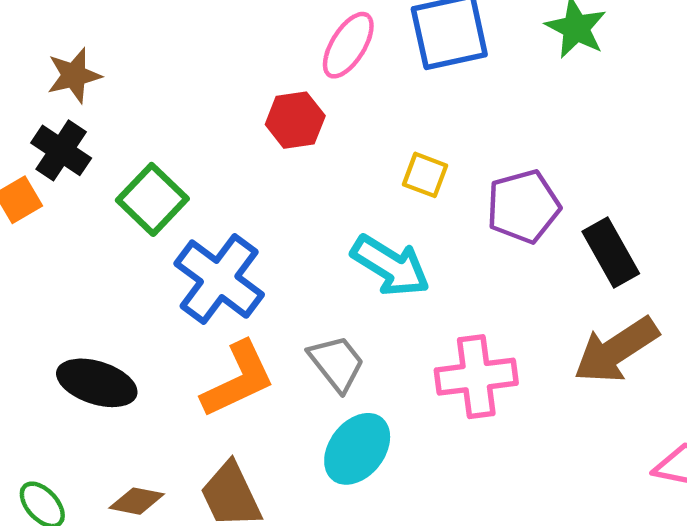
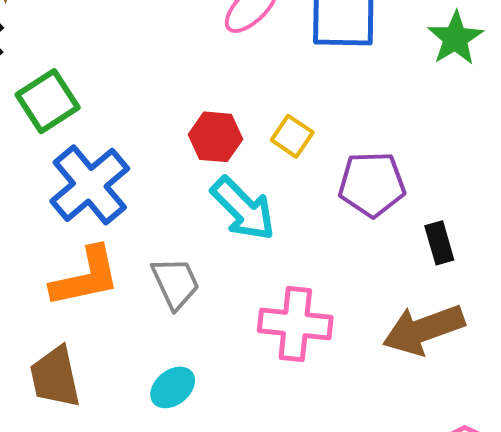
red hexagon: (295, 120) -> (216, 137), moved
black rectangle: (611, 253) -> (439, 243), size x0.7
cyan ellipse: (357, 449) -> (173, 387), moved, size x0.7

